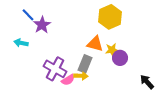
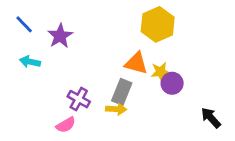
blue line: (28, 15) -> (24, 24), moved
purple cross: (55, 69) -> (79, 99), size x0.7
pink semicircle: (68, 80) -> (66, 125), moved

